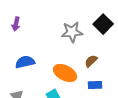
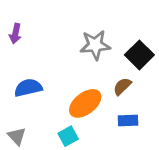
black square: (103, 24) -> (139, 55), moved
orange ellipse: (65, 73) -> (85, 103), turned -65

